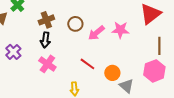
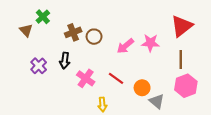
brown circle: (75, 24) -> (94, 37), moved
black arrow: (45, 40) -> (65, 61), moved
brown line: (159, 46) -> (181, 60), moved
pink cross: (47, 64) -> (86, 78), moved

